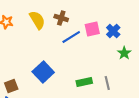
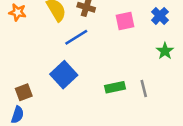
blue cross: (113, 31) -> (160, 16), moved
blue line: (71, 37) -> (76, 37), moved

